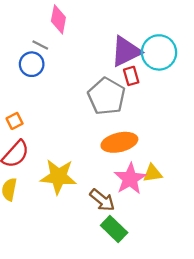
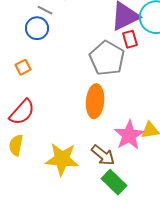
orange square: (15, 121) -> (23, 67), moved
orange ellipse: (119, 142) -> (95, 101), moved, turned -72
yellow star: (58, 177) -> (62, 159), moved

